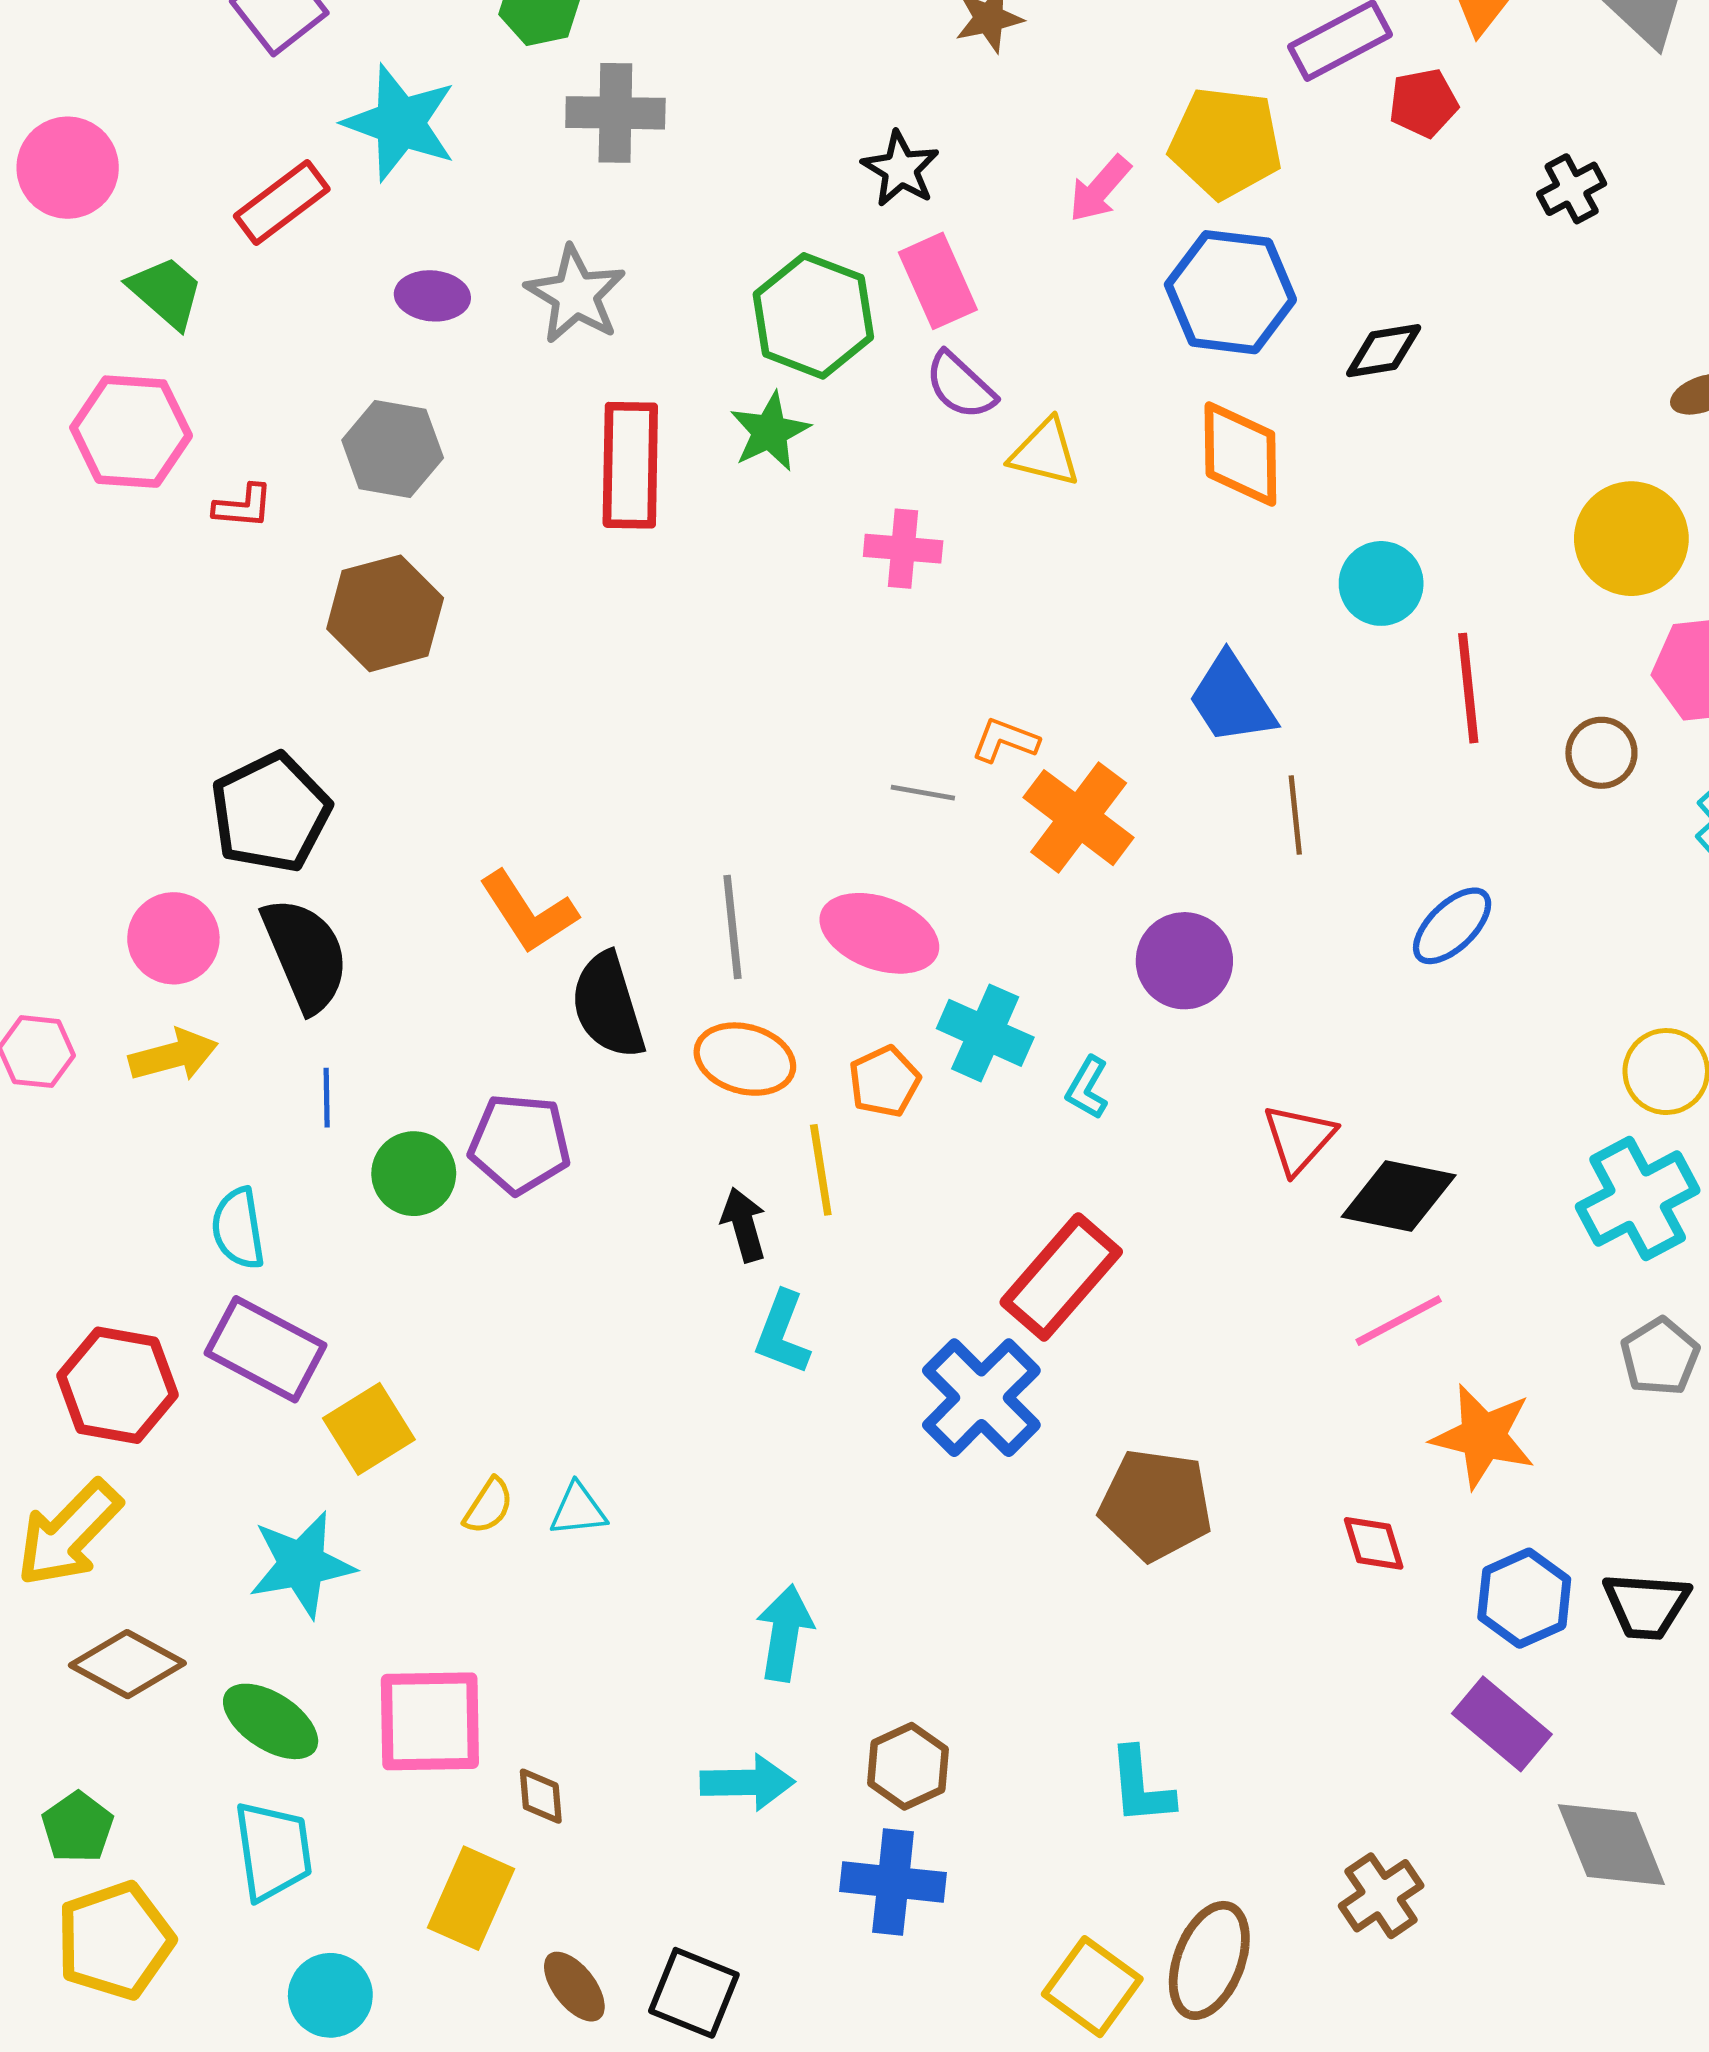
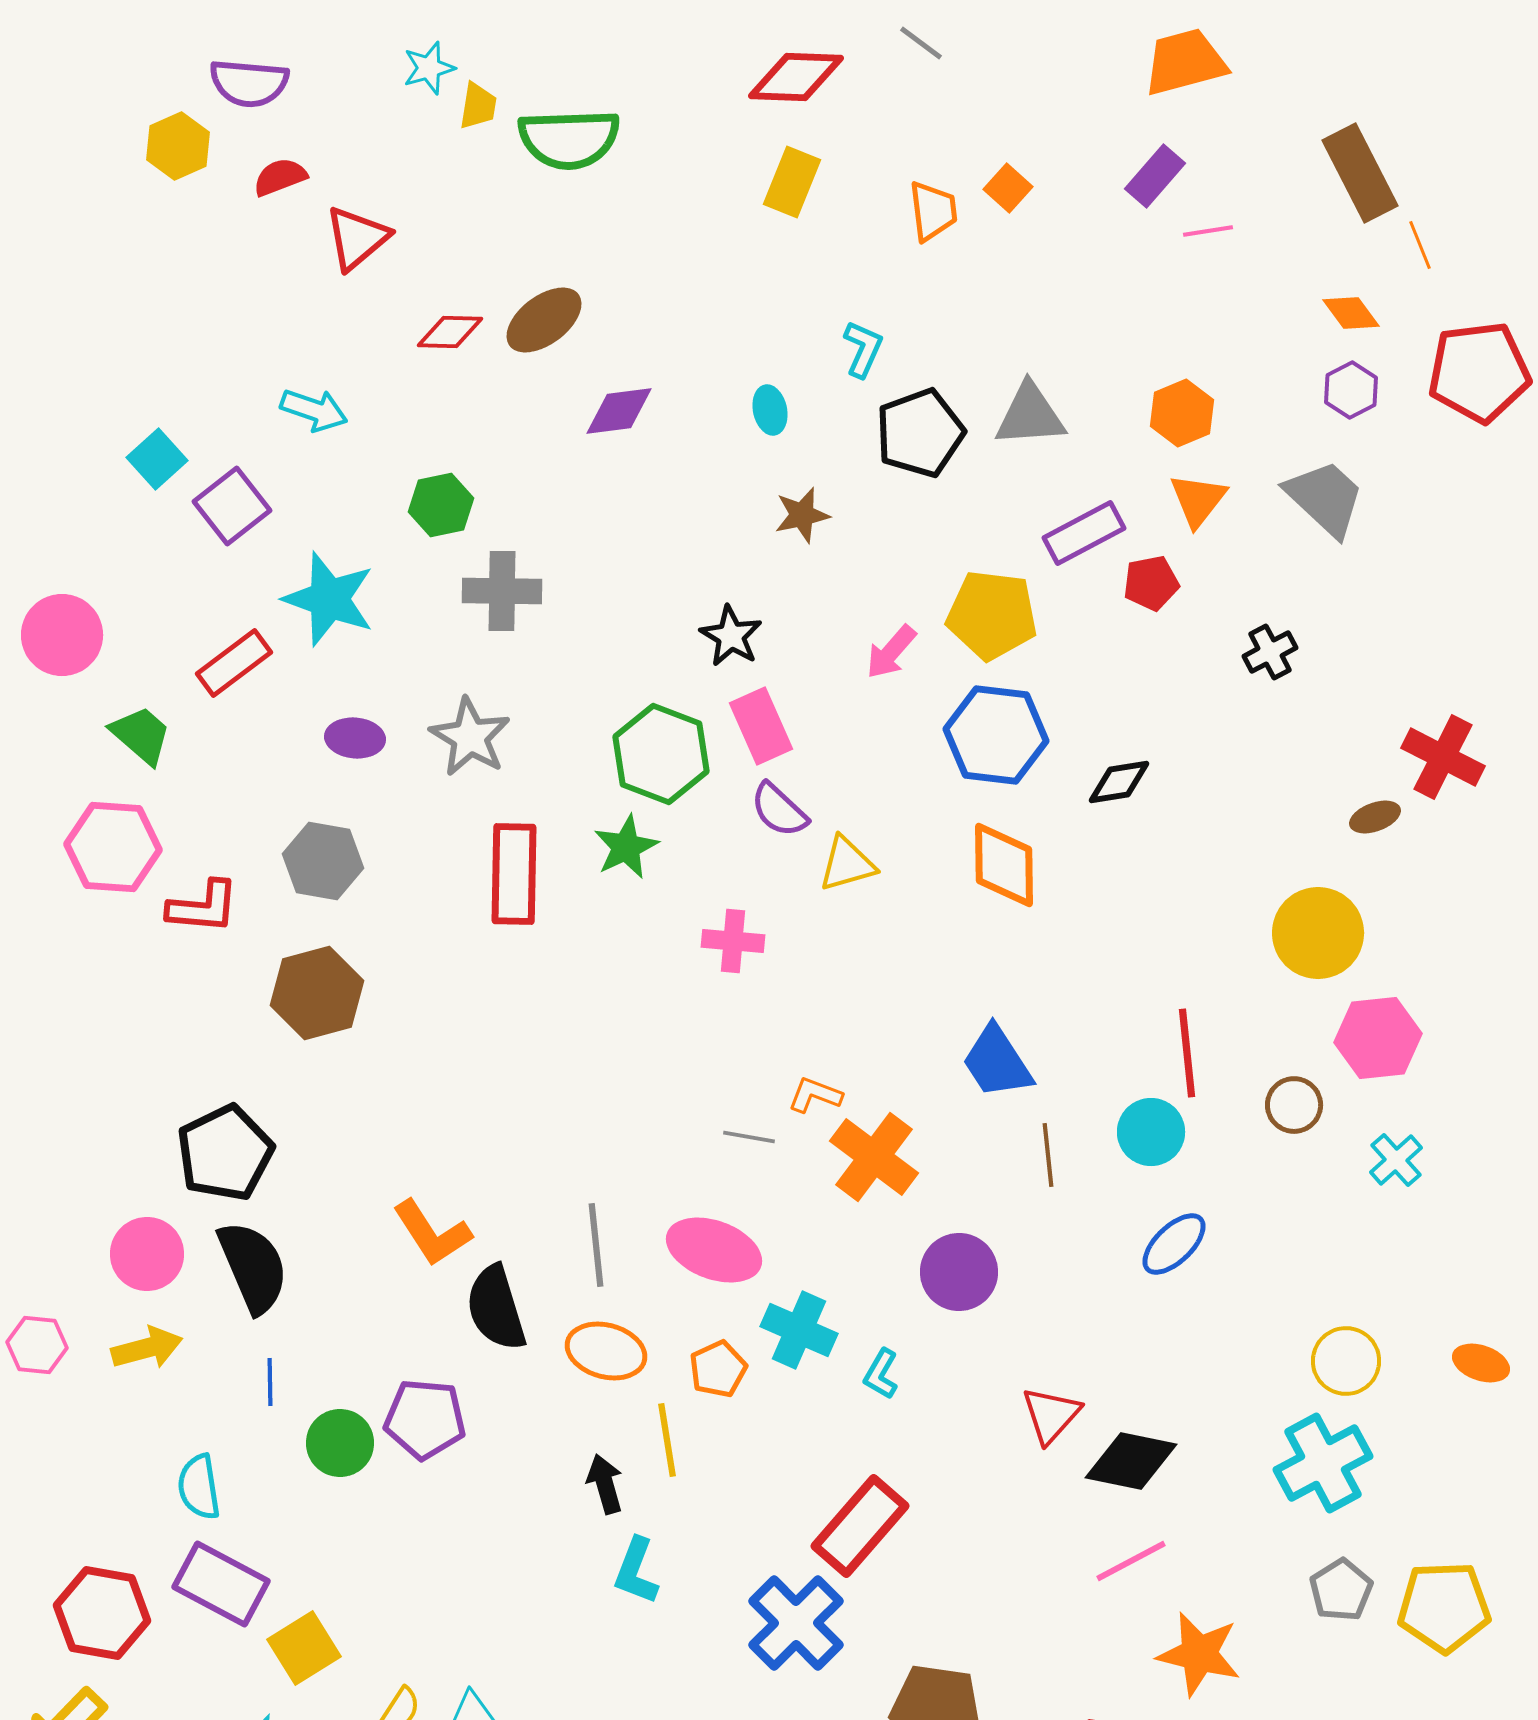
yellow triangle: (1045, 453) -> (847, 864), turned -30
red L-shape: (243, 506) -> (203, 907), size x1.5
cyan circle: (1381, 583) -> (1151, 1132), moved

